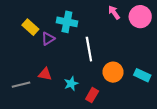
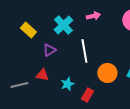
pink arrow: (114, 12) -> (93, 16), moved, turned 112
cyan cross: (67, 22) -> (63, 25), turned 36
purple triangle: (48, 39) -> (49, 50), moved

